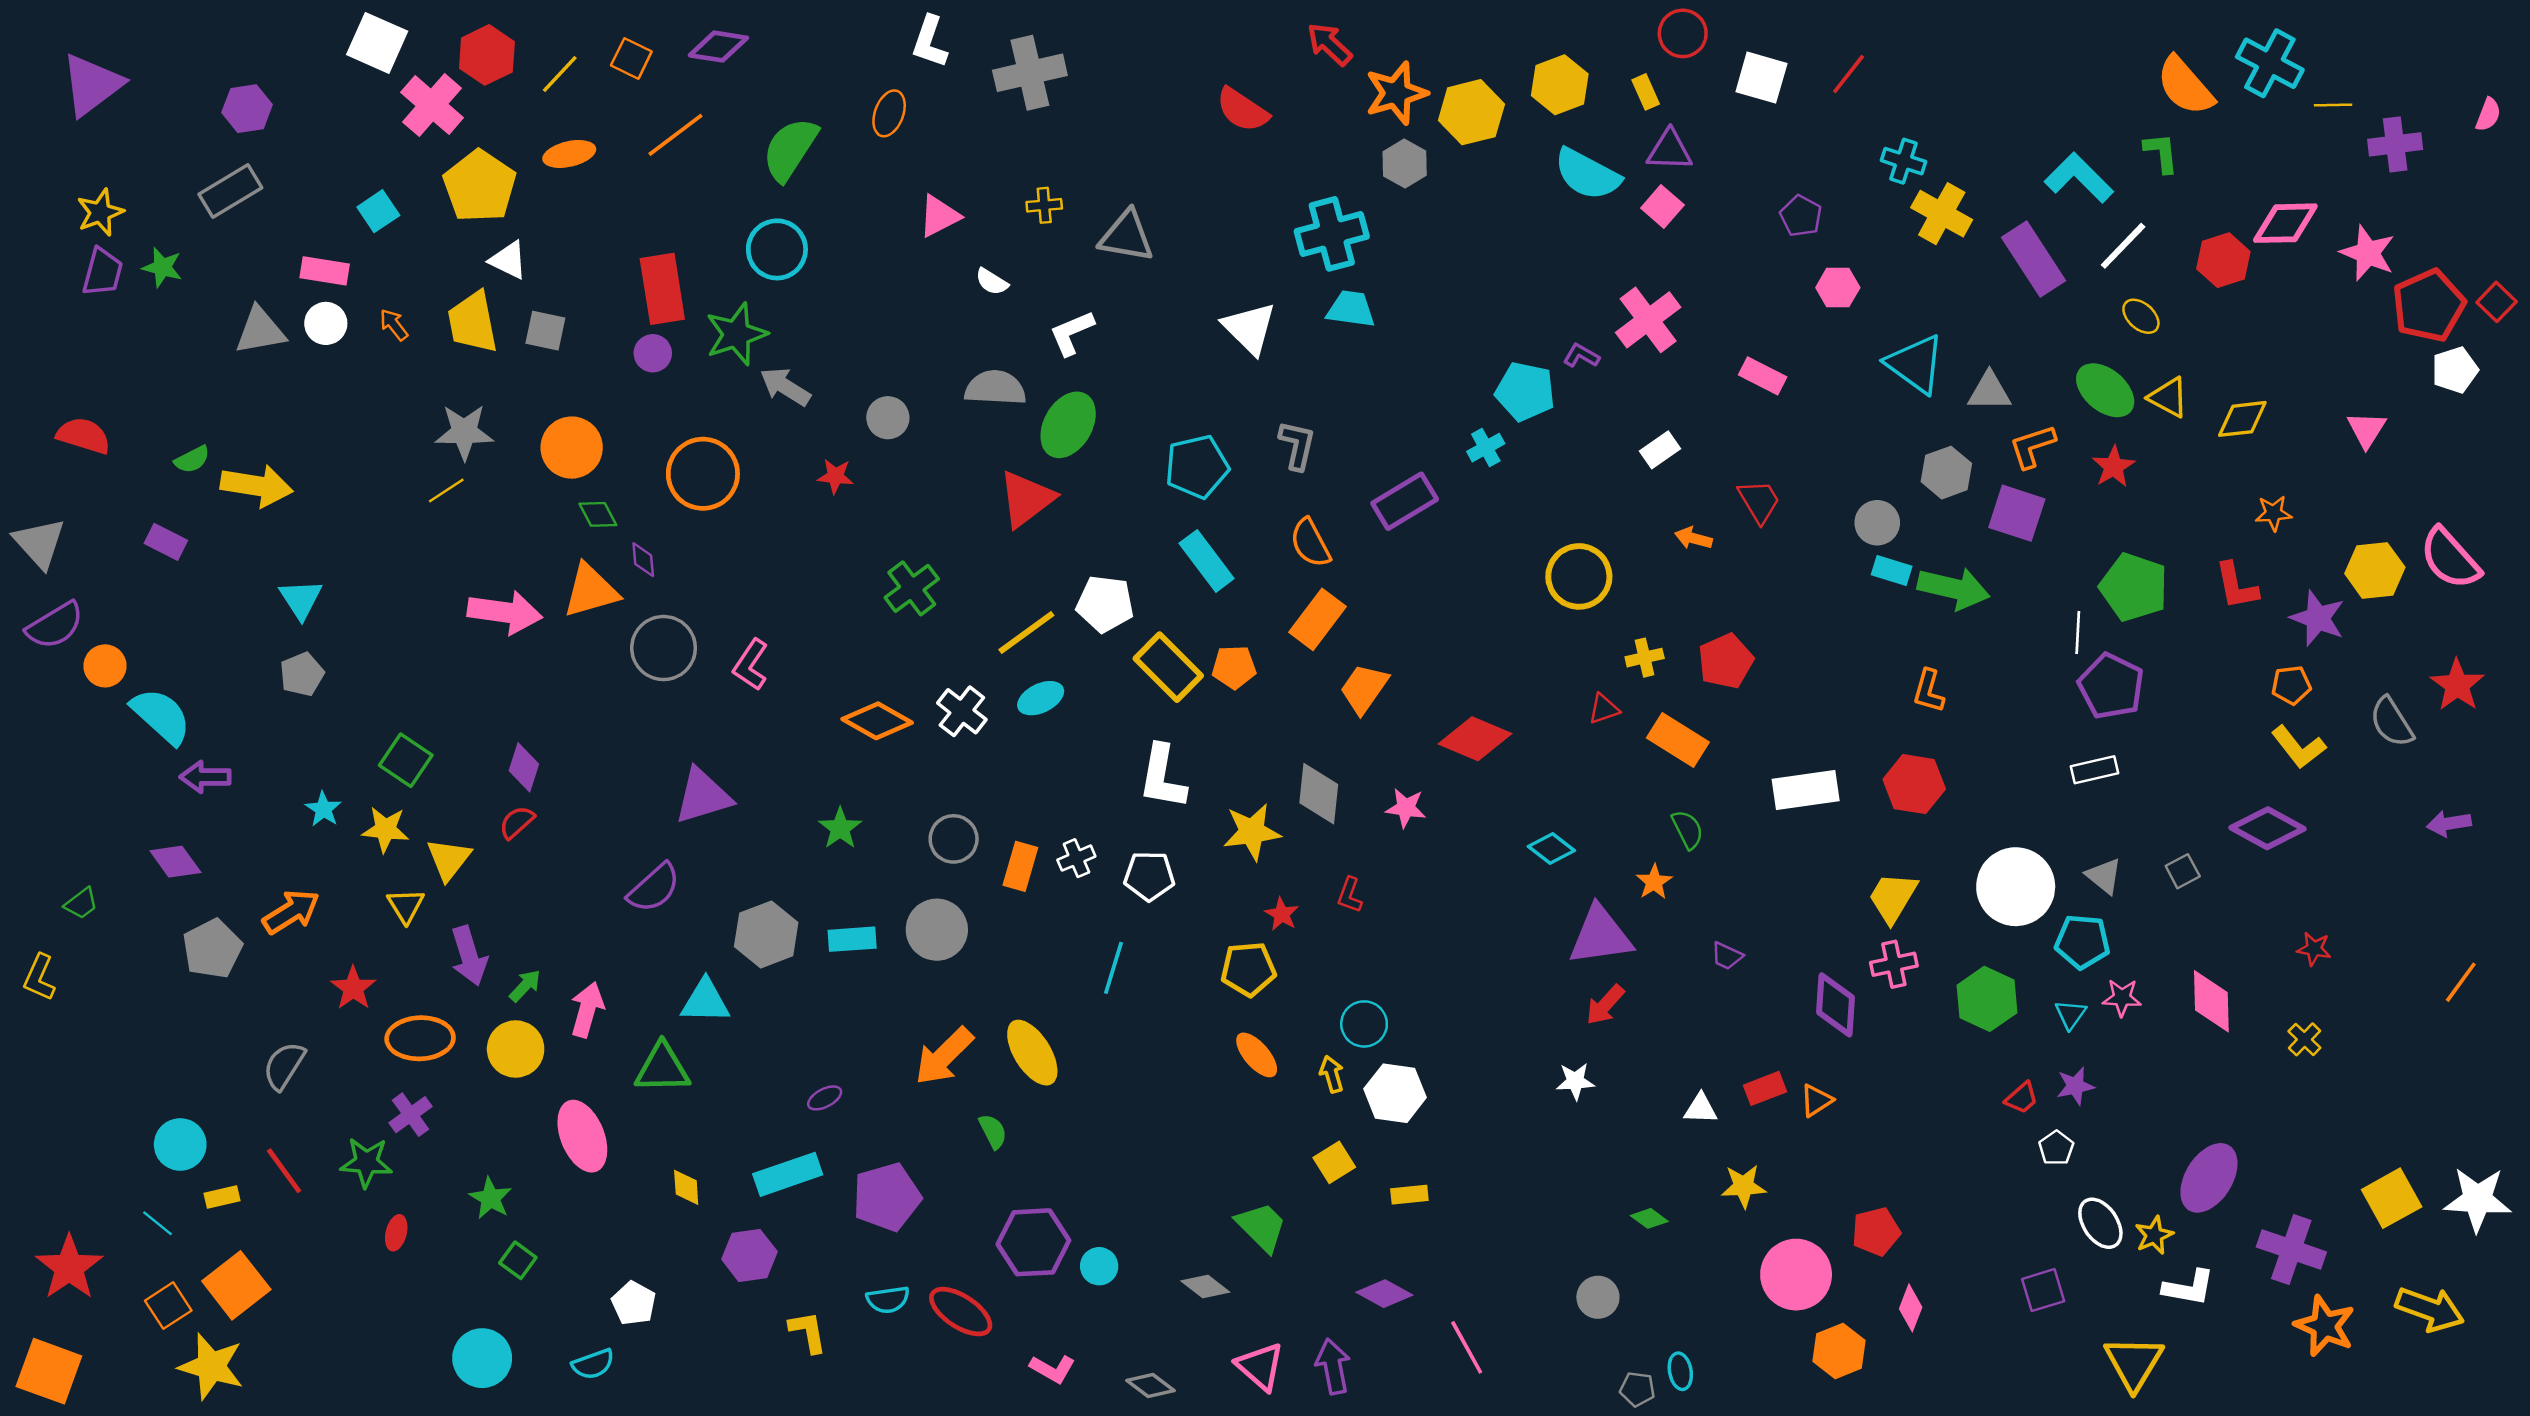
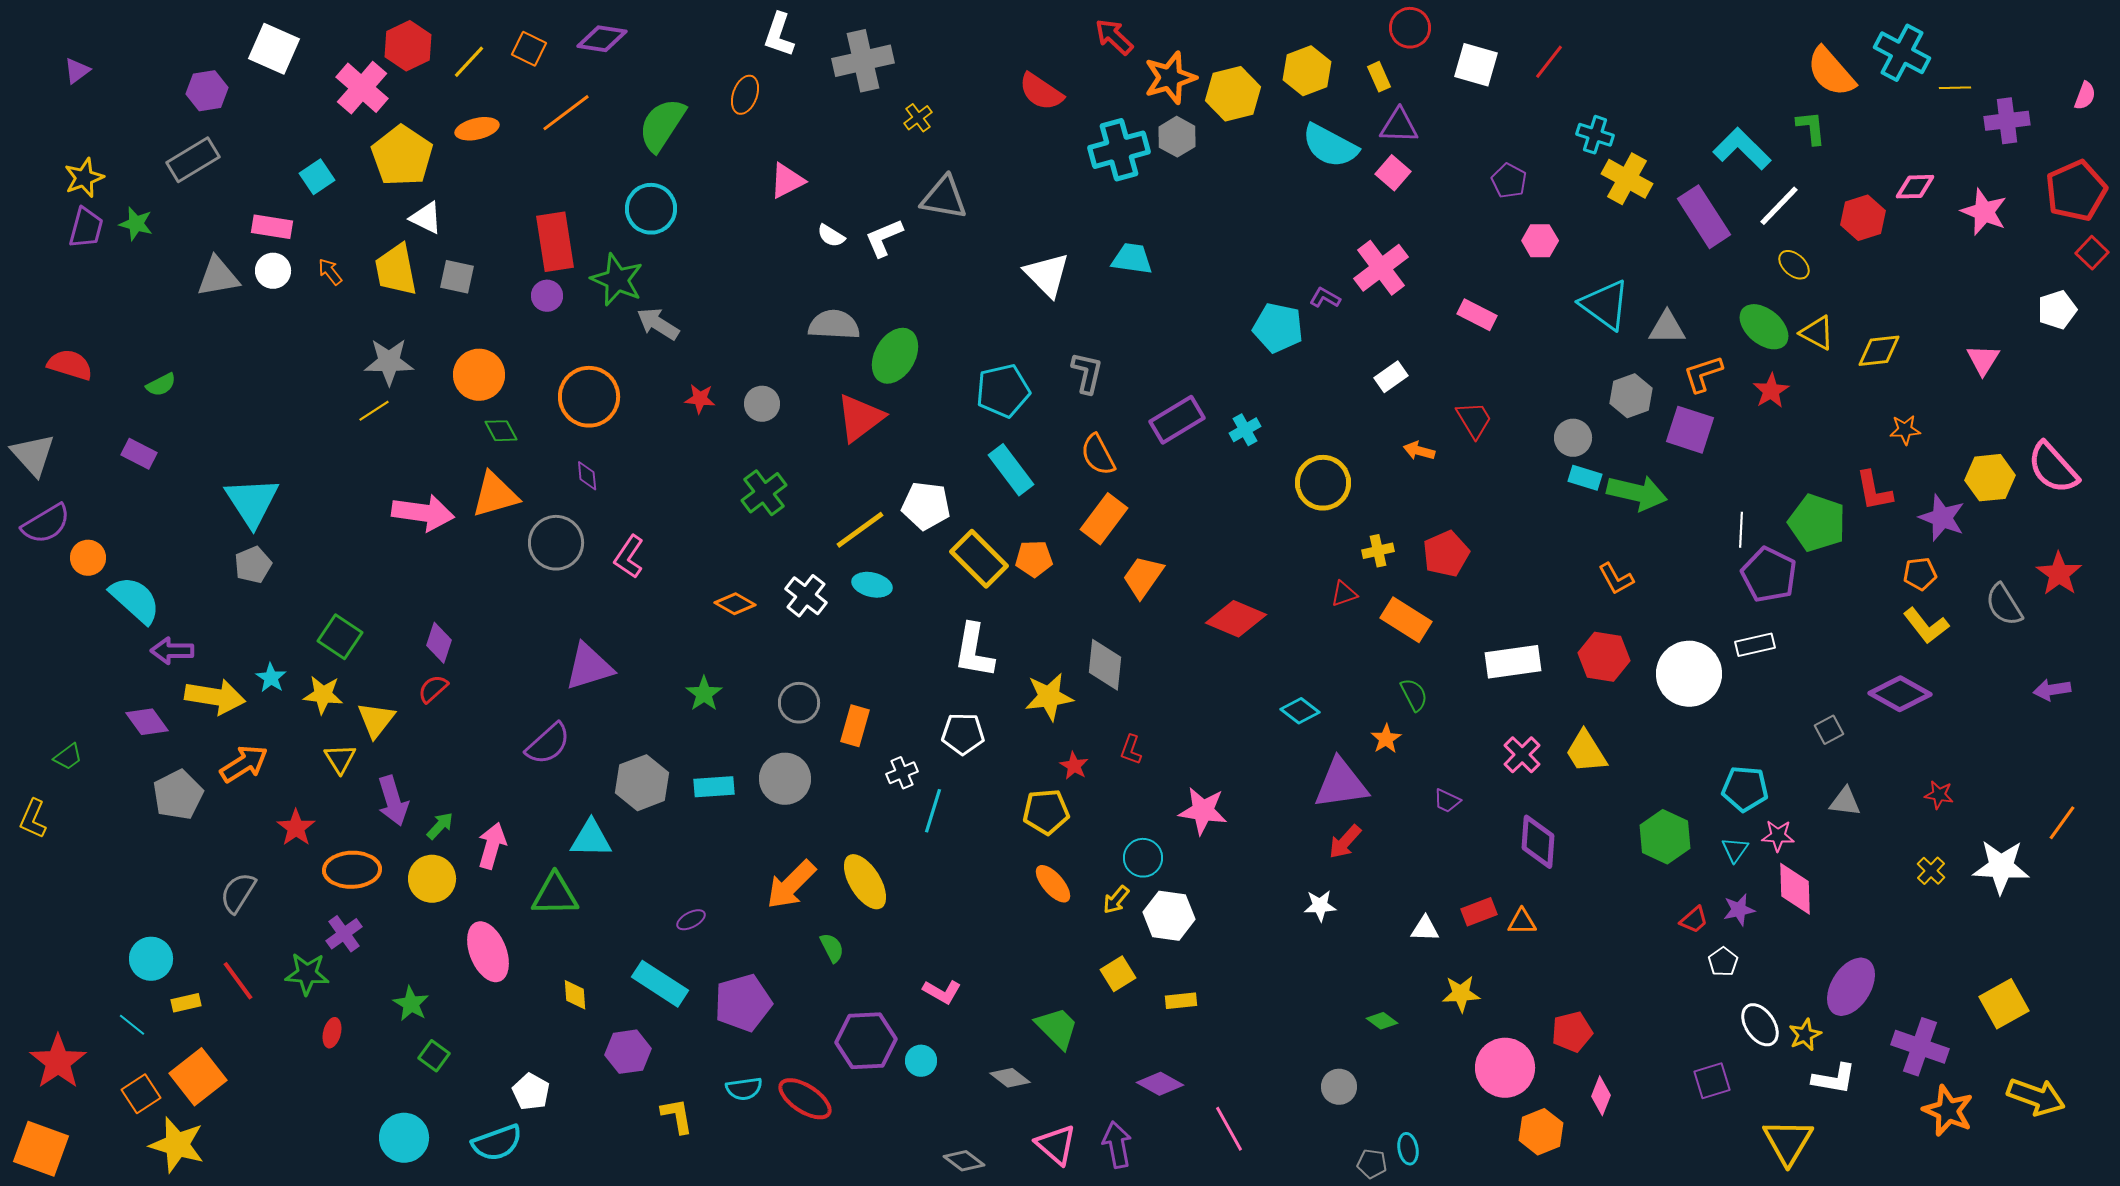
white square: (377, 43) -> (274, 49), moved
purple triangle: (92, 85) -> (77, 71), size x0.5
yellow cross: (1044, 205) -> (918, 118), moved, turned -32
pink diamond: (2285, 223) -> (1915, 187), size x0.7
cyan cross: (1332, 234) -> (1119, 150), moved
red pentagon: (2429, 306) -> (2076, 191), moved
white L-shape: (1072, 333) -> (884, 238), moved
green star: (736, 334) -> (617, 280), turned -30
gray circle: (888, 418) -> (762, 404), moved
cyan cross: (1486, 448) -> (1245, 430), moved
yellow arrow: (257, 486) -> (215, 697), moved
purple diamond: (643, 560) -> (587, 476), moved
green pentagon: (2134, 587) -> (1817, 523), moved
cyan triangle: (301, 599) -> (252, 502), size x1.5
orange L-shape: (1929, 691) -> (1616, 579), turned -45
cyan ellipse: (1041, 698) -> (872, 585), turned 39
orange diamond: (877, 721) -> (735, 604), size x0.7
pink star: (1406, 808) -> (1203, 811), moved, size x1.4
white cross: (1076, 858) -> (902, 773), moved
gray triangle: (2104, 876) -> (1845, 802), moved, turned -32
white circle: (2016, 887) -> (1689, 674), moved
yellow trapezoid: (1893, 897) -> (1586, 752), turned -63
pink cross: (1894, 964) -> (1522, 755), moved, turned -33
pink diamond: (2211, 1001) -> (1795, 889), moved
yellow arrow: (1332, 1074) -> (1116, 900), turned -124
orange triangle: (1816, 1100) -> (1522, 922), turned 32
cyan rectangle: (788, 1174) -> (660, 984), turned 52
white star: (2477, 1199) -> (2001, 867), moved
cyan semicircle: (593, 1364) -> (497, 1143), size x1.4
pink L-shape: (1053, 1369) -> (942, 992), moved

